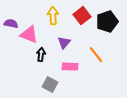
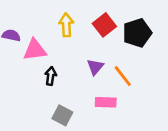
pink triangle: (29, 35) -> (35, 50), turned -30
purple triangle: (64, 43) -> (95, 67), moved
pink rectangle: (70, 67) -> (106, 102), moved

